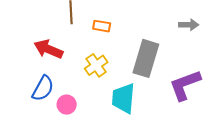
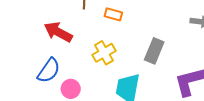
gray rectangle: (146, 58) -> (154, 51), size x0.7

